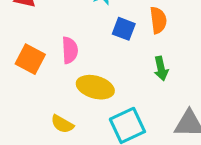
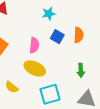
pink semicircle: (70, 50) -> (34, 45), moved
green arrow: (161, 68) -> (81, 70), moved

